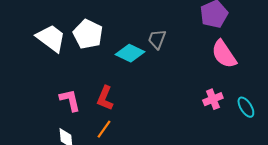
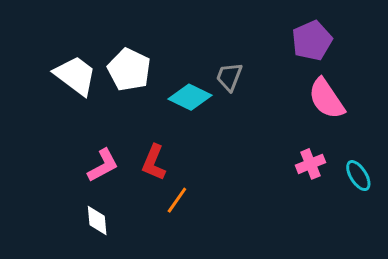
pink L-shape: (70, 100) -> (103, 165), turned 75
orange line: (104, 129) -> (177, 200), moved

